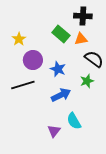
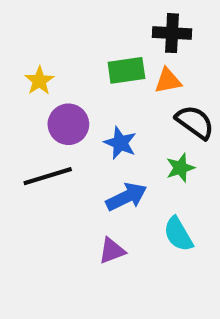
green rectangle: (61, 34) -> (126, 70), turned -48
cyan semicircle: (74, 121) -> (178, 234), moved
purple triangle: (54, 131) -> (112, 251), moved, turned 32

